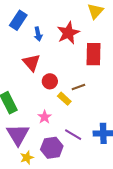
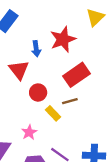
blue arrow: (38, 34) -> (36, 49), moved
red rectangle: (93, 54) -> (76, 75), moved, turned 50

